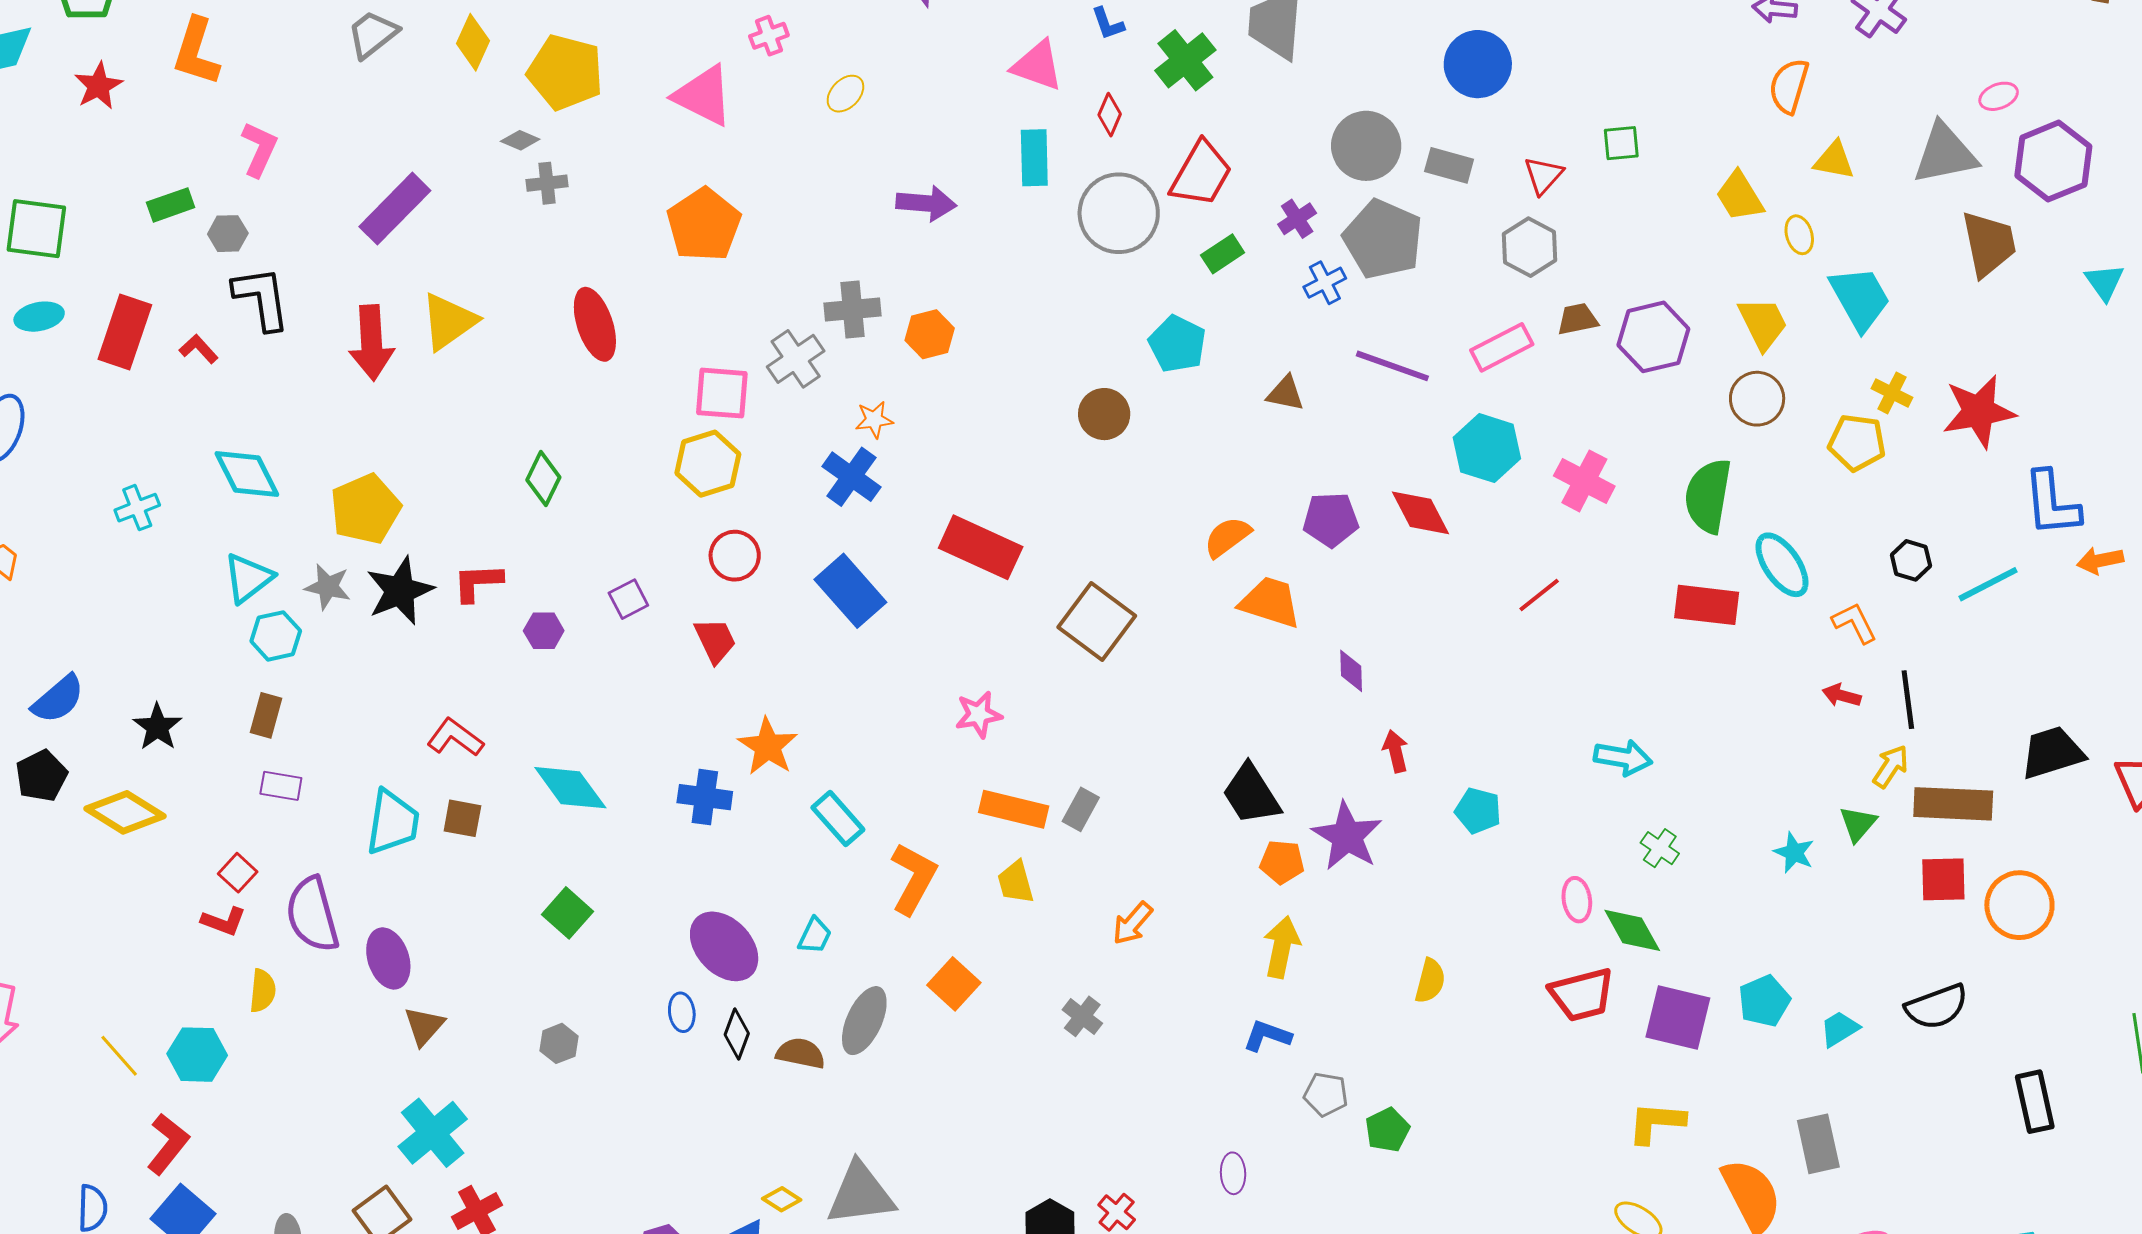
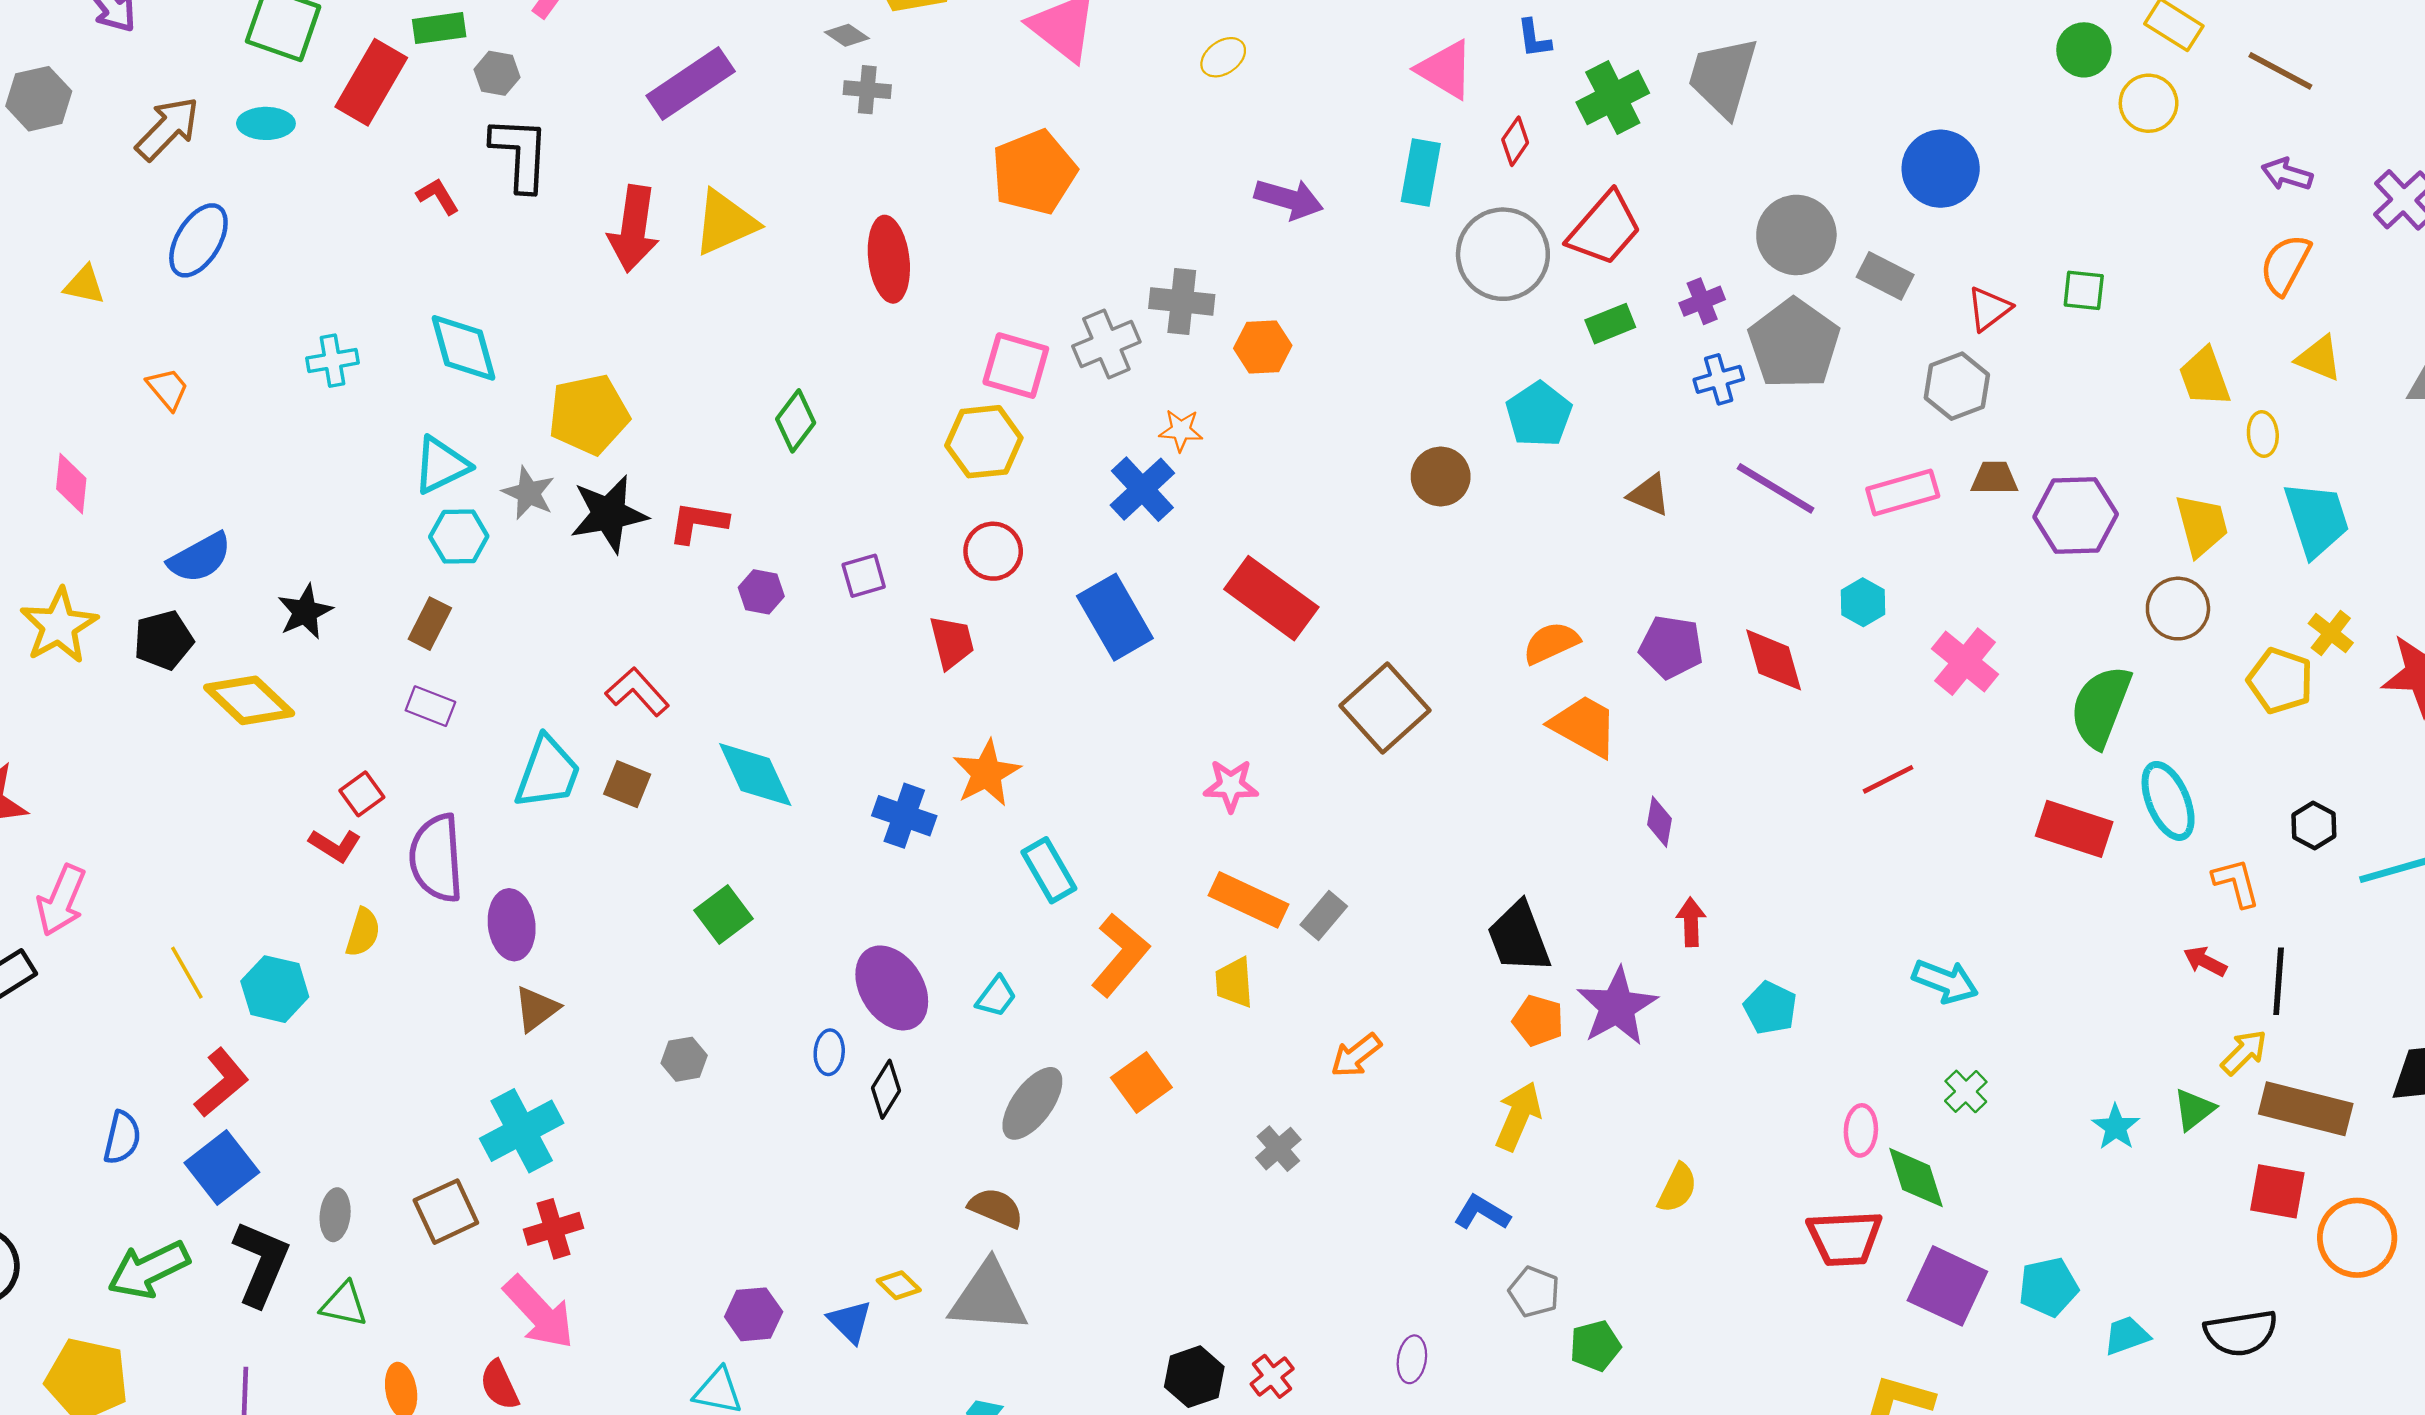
red rectangle: (125, 332) -> (371, 82), moved
cyan hexagon: (1487, 448) -> (1863, 602), size x0.6
brown semicircle: (801, 1053) -> (996, 1208), moved

